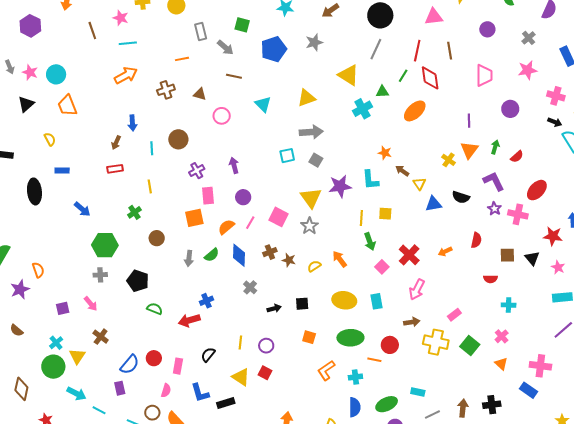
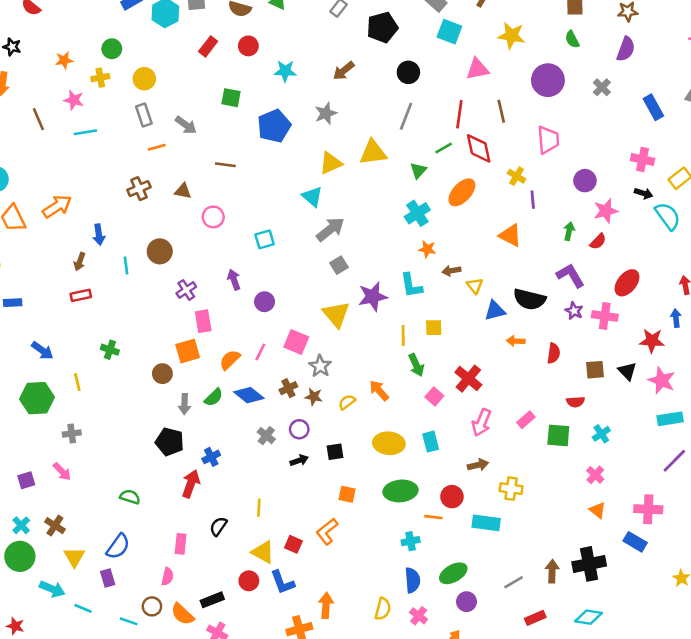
black circle: (380, 15) -> (408, 72), size x0.7
purple circle: (487, 29) -> (548, 80), size x1.6
gray rectangle: (201, 31) -> (144, 115), moved
gray arrow: (225, 48) -> (186, 125), moved
pink star: (528, 70) -> (606, 211), moved
orange arrow: (126, 75) -> (57, 206), moved
yellow triangle: (349, 75) -> (373, 152), turned -35
green line: (403, 76) -> (444, 148), turned 32
green triangle: (382, 92) -> (418, 171), turned -40
yellow triangle: (306, 98) -> (331, 163), moved
cyan triangle: (263, 104) -> (312, 197), moved
cyan cross: (362, 109) -> (417, 213), moved
gray arrow: (311, 132) -> (330, 229), turned -30
orange triangle: (469, 150) -> (510, 235), moved, turned -36
cyan square: (287, 156) -> (265, 239), moved
gray square: (316, 160) -> (339, 265), turned 32
yellow cross: (449, 160) -> (517, 176), moved
brown arrow: (402, 171) -> (451, 271), turned -40
yellow line: (150, 186) -> (77, 382), moved
purple circle: (243, 197) -> (265, 302), moved
black semicircle: (461, 197) -> (530, 299), size x1.4
green cross: (134, 212) -> (110, 350), turned -32
gray star: (309, 226) -> (320, 366), moved
brown circle: (157, 238) -> (162, 374), moved
green hexagon: (105, 245) -> (37, 398), moved
orange arrow: (445, 251) -> (516, 341), moved, turned 32
blue diamond: (239, 255) -> (249, 395), turned -50
pink star: (558, 267) -> (662, 380), size x1.5
black pentagon: (138, 281) -> (170, 442), moved
cyan cross: (509, 305) -> (601, 434), turned -32
green semicircle: (155, 309) -> (130, 497), moved
pink rectangle: (454, 315) -> (526, 420), moved
red arrow: (189, 320) -> (191, 484), turned 130
brown cross: (101, 337) -> (55, 526), moved
yellow cross: (436, 342) -> (511, 489), size x0.7
green square: (470, 345) -> (558, 435), moved, turned -30
purple circle: (266, 346) -> (299, 429), moved
yellow triangle: (77, 356) -> (74, 557), moved
red circle: (154, 358) -> (249, 581), moved
orange L-shape: (326, 370) -> (327, 532), moved
cyan rectangle: (418, 392) -> (486, 523), moved, size x1.5
blue L-shape: (200, 393) -> (282, 582), moved
black rectangle: (226, 403) -> (212, 600), moved
black cross: (492, 405) -> (589, 564), size x1.4

